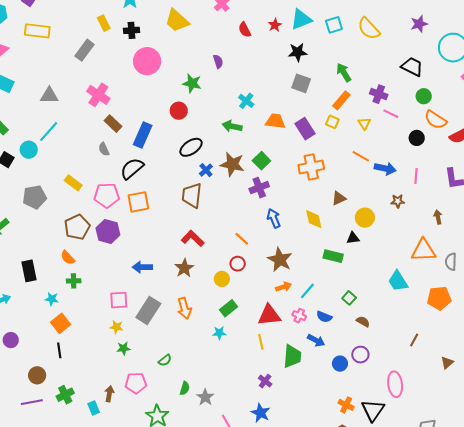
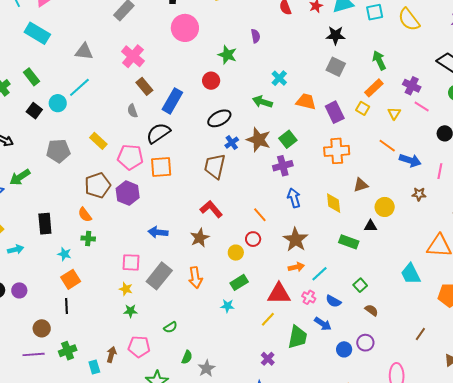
yellow line: (261, 342) -> (268, 319), turned 49

